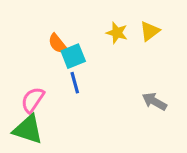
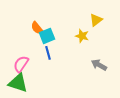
yellow star: (117, 33) -> (82, 36), moved

